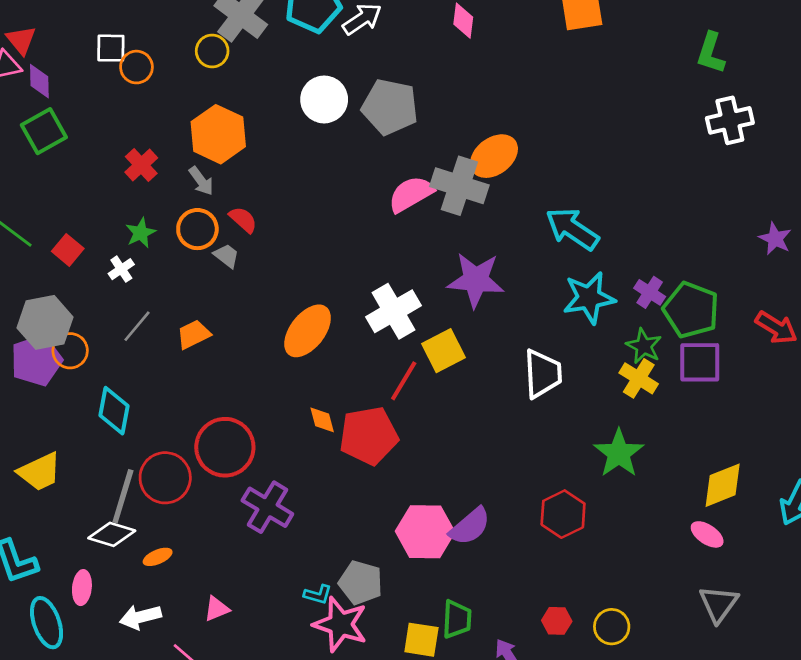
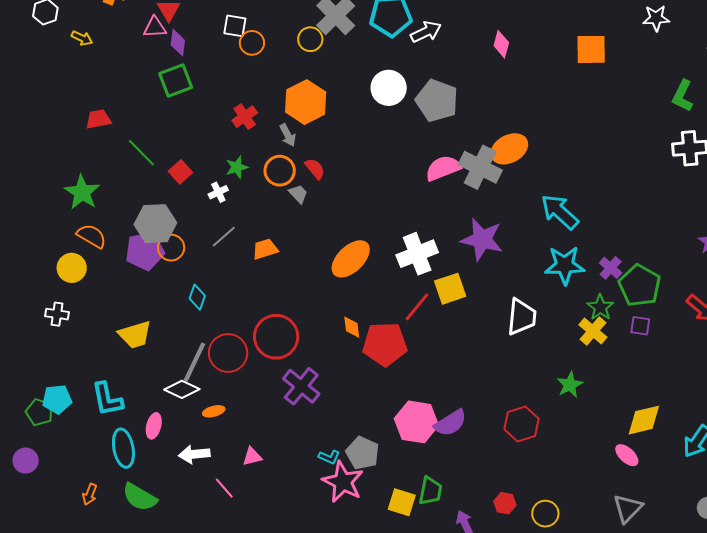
purple square: (700, 362) -> (640, 326), size x0.6
cyan diamond: (114, 411) -> (197, 297), size x0.7
green star: (619, 453) -> (570, 385), size x0.7

